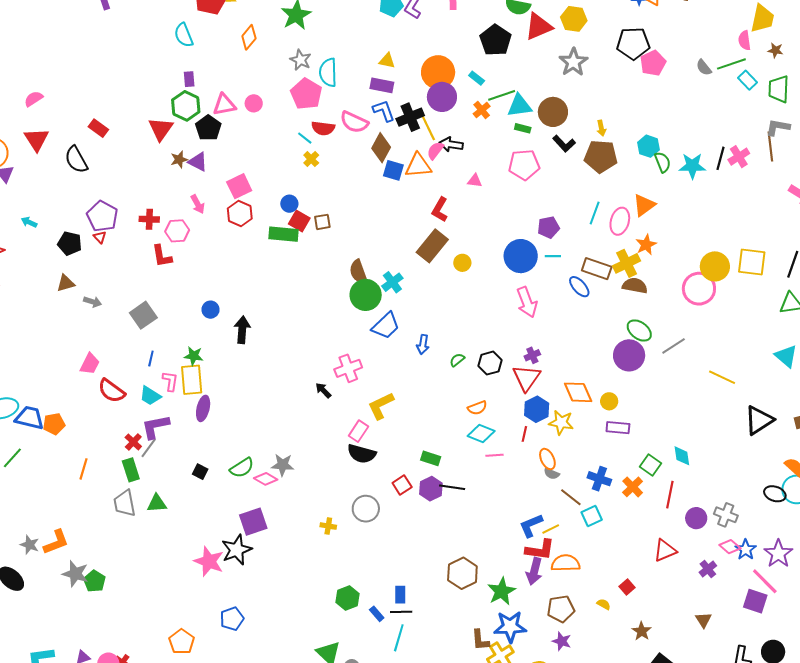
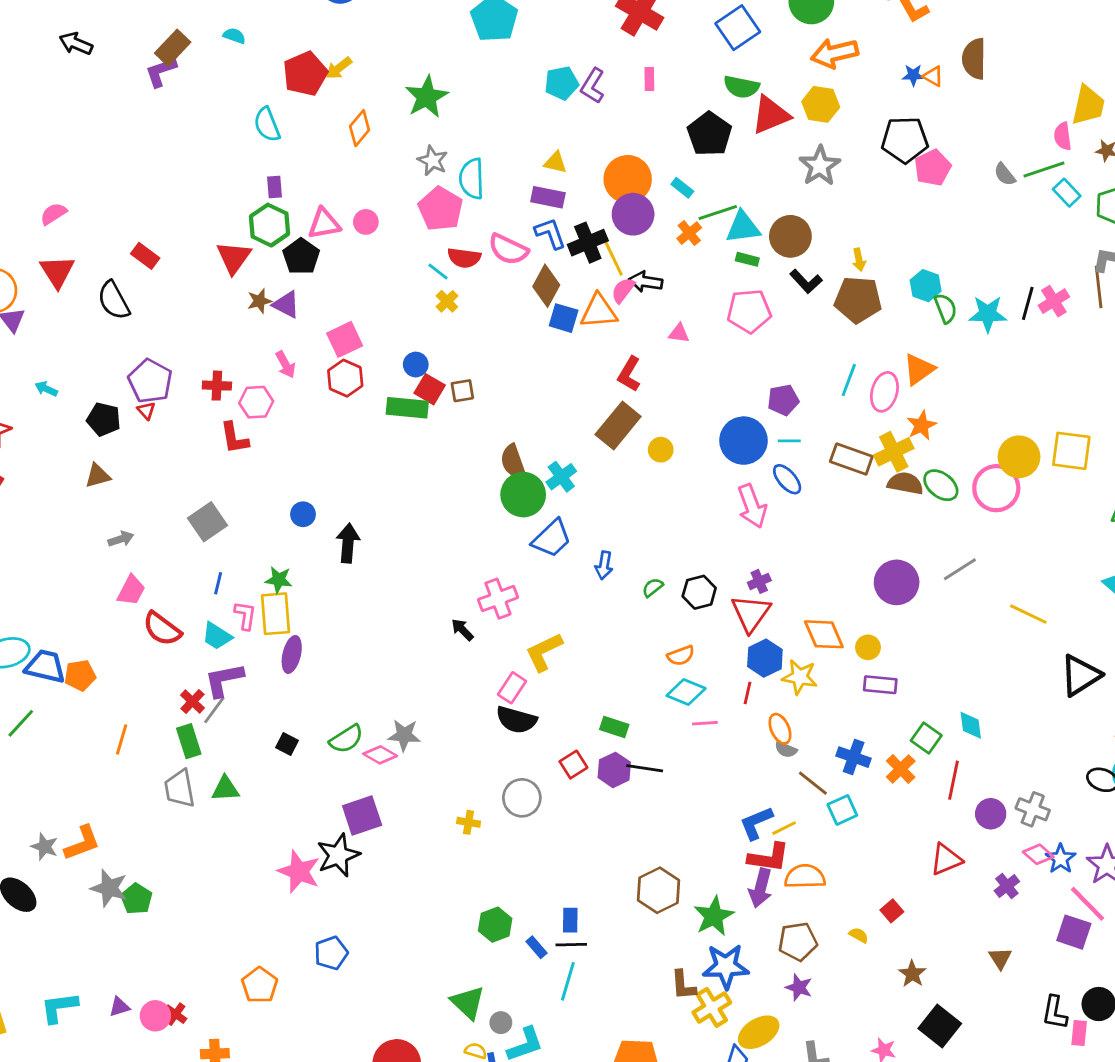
blue ellipse: (579, 287) -> (787, 479), moved
gray arrow: (93, 302) -> (121, 539), moved, turned -36
green ellipse: (639, 330) -> (941, 485), moved

